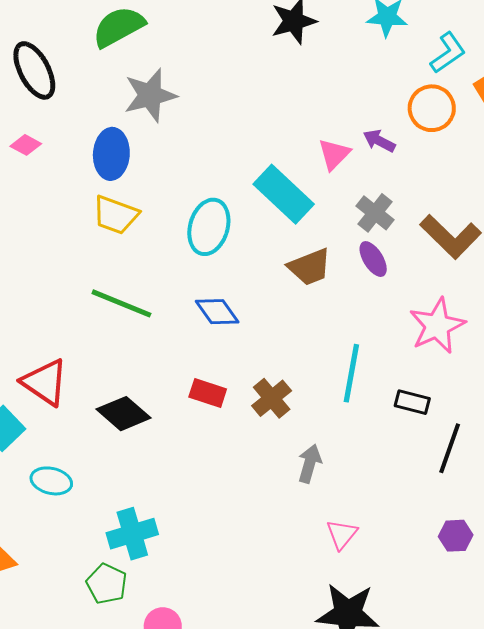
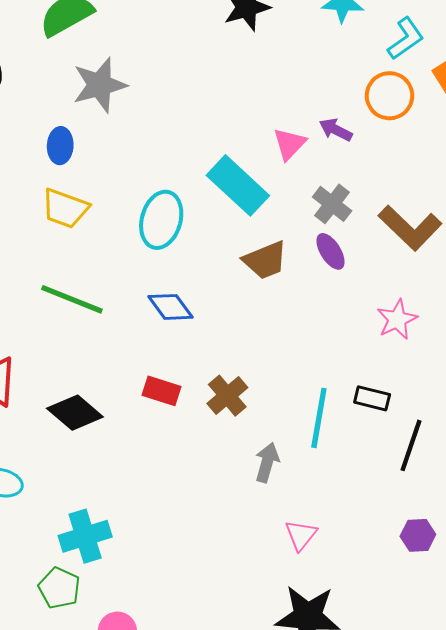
blue ellipse: (111, 154) -> (60, 146), size x0.7
pink star: (437, 326) -> (397, 319), size x0.7
cyan line: (351, 373) -> (319, 418), moved

